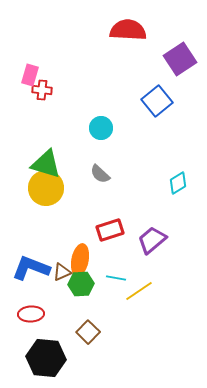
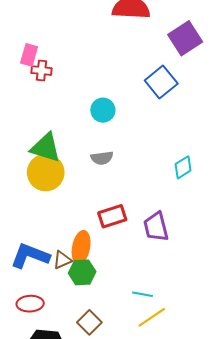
gray semicircle: (100, 174) -> (102, 158), turned -50
purple trapezoid: (152, 240) -> (156, 227), turned -64
cyan line: (116, 278) -> (142, 294), moved
yellow line: (139, 291) -> (152, 317), moved

